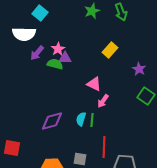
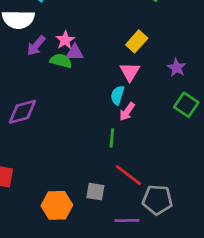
pink triangle: (94, 84) -> (130, 72), moved, turned 35
cyan semicircle: (81, 119) -> (117, 95), moved
purple diamond: (52, 121) -> (22, 112), moved
red line: (104, 147) -> (128, 175), turned -55

